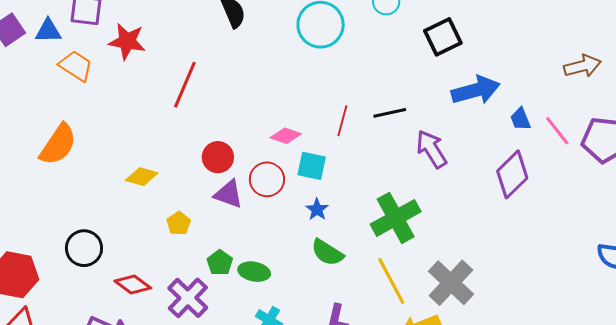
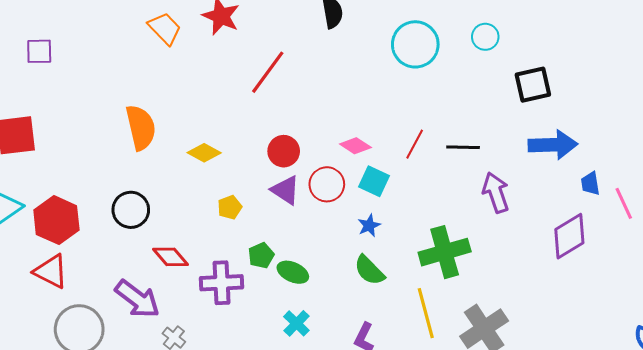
orange semicircle: (58, 145) -> (141, 128), moved, turned -60
purple cross: (188, 298) -> (222, 283), turned 30

